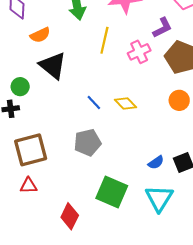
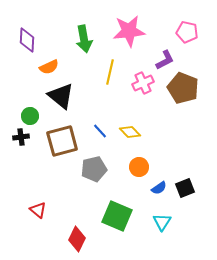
orange circle: (179, 100) -> (139, 167), moved
brown square: (31, 150) -> (62, 141), moved
red triangle: (29, 186) -> (38, 210), turned 42
cyan triangle: (159, 198) -> (162, 222), size x0.7

